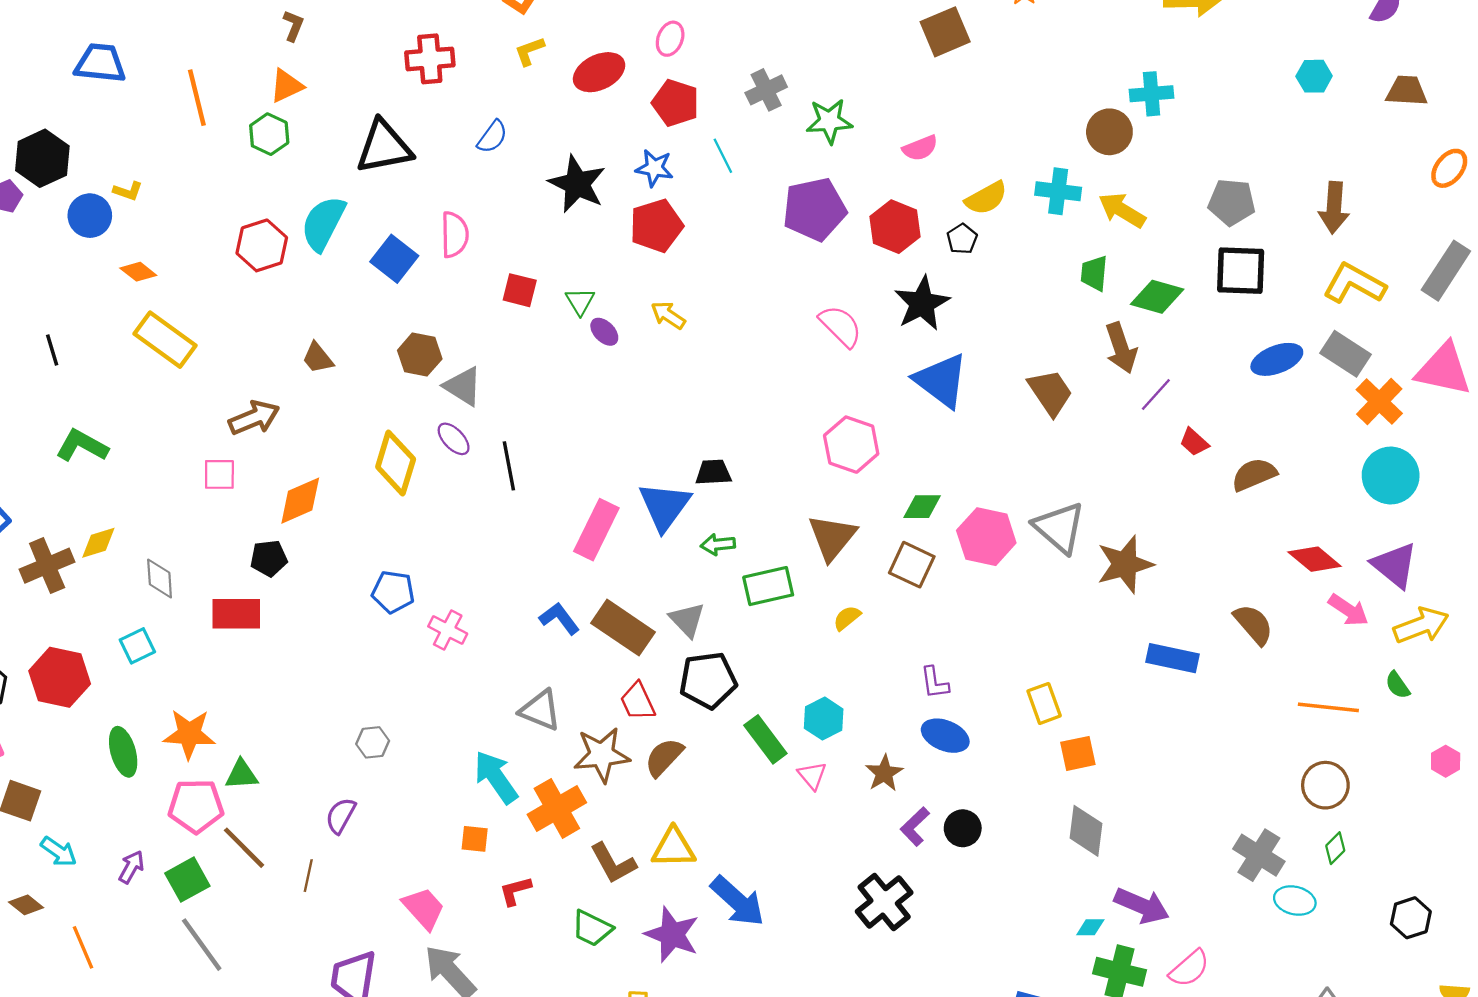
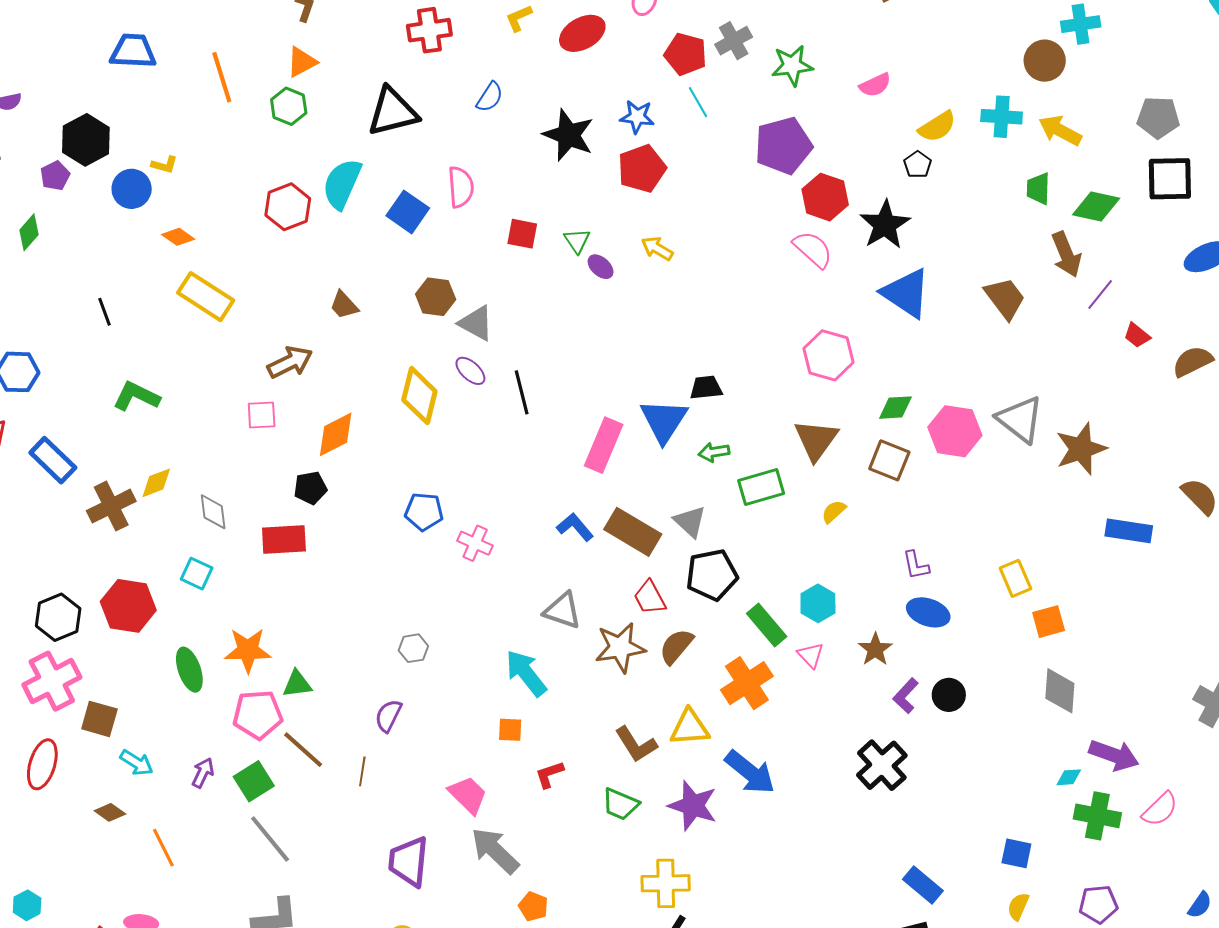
red pentagon: (676, 103) -> (686, 54), moved
red hexagon: (895, 227) -> (825, 197), moved
cyan square: (137, 646) -> (197, 574), turned -36
orange cross: (557, 808) -> (747, 683), moved

